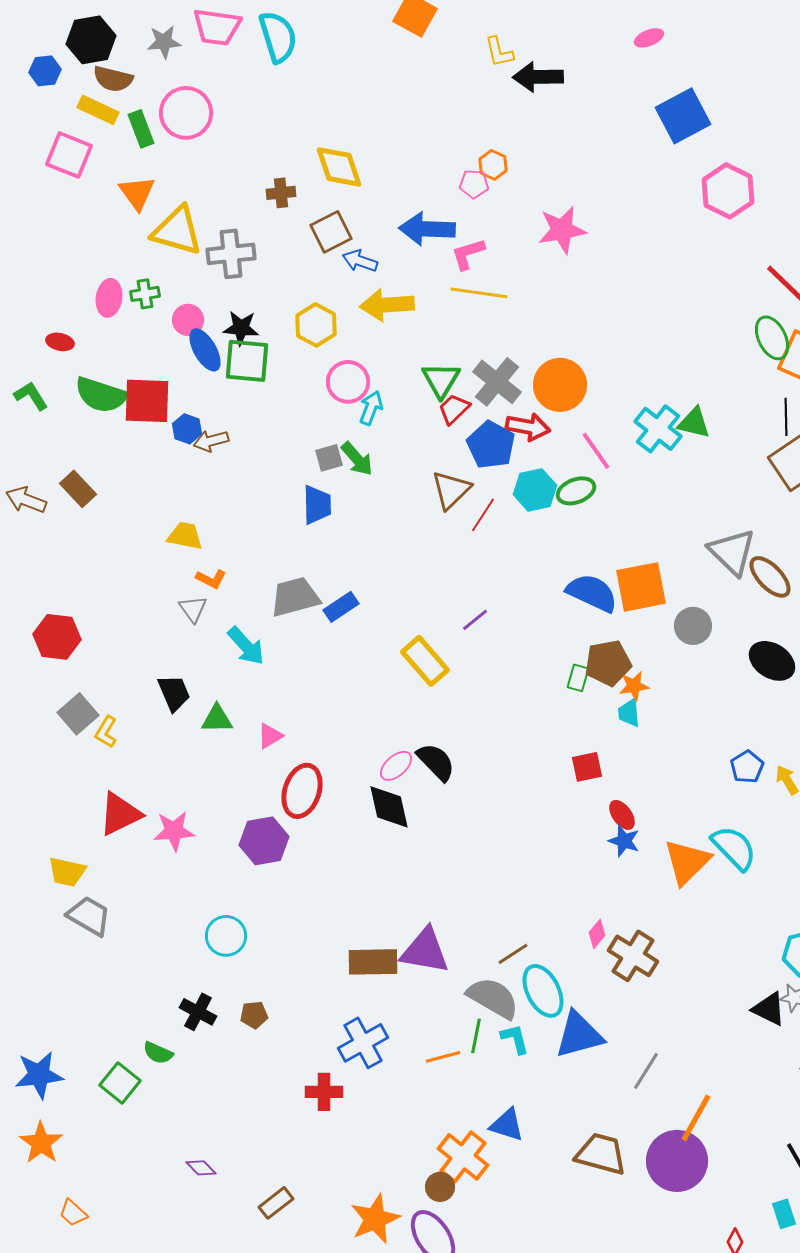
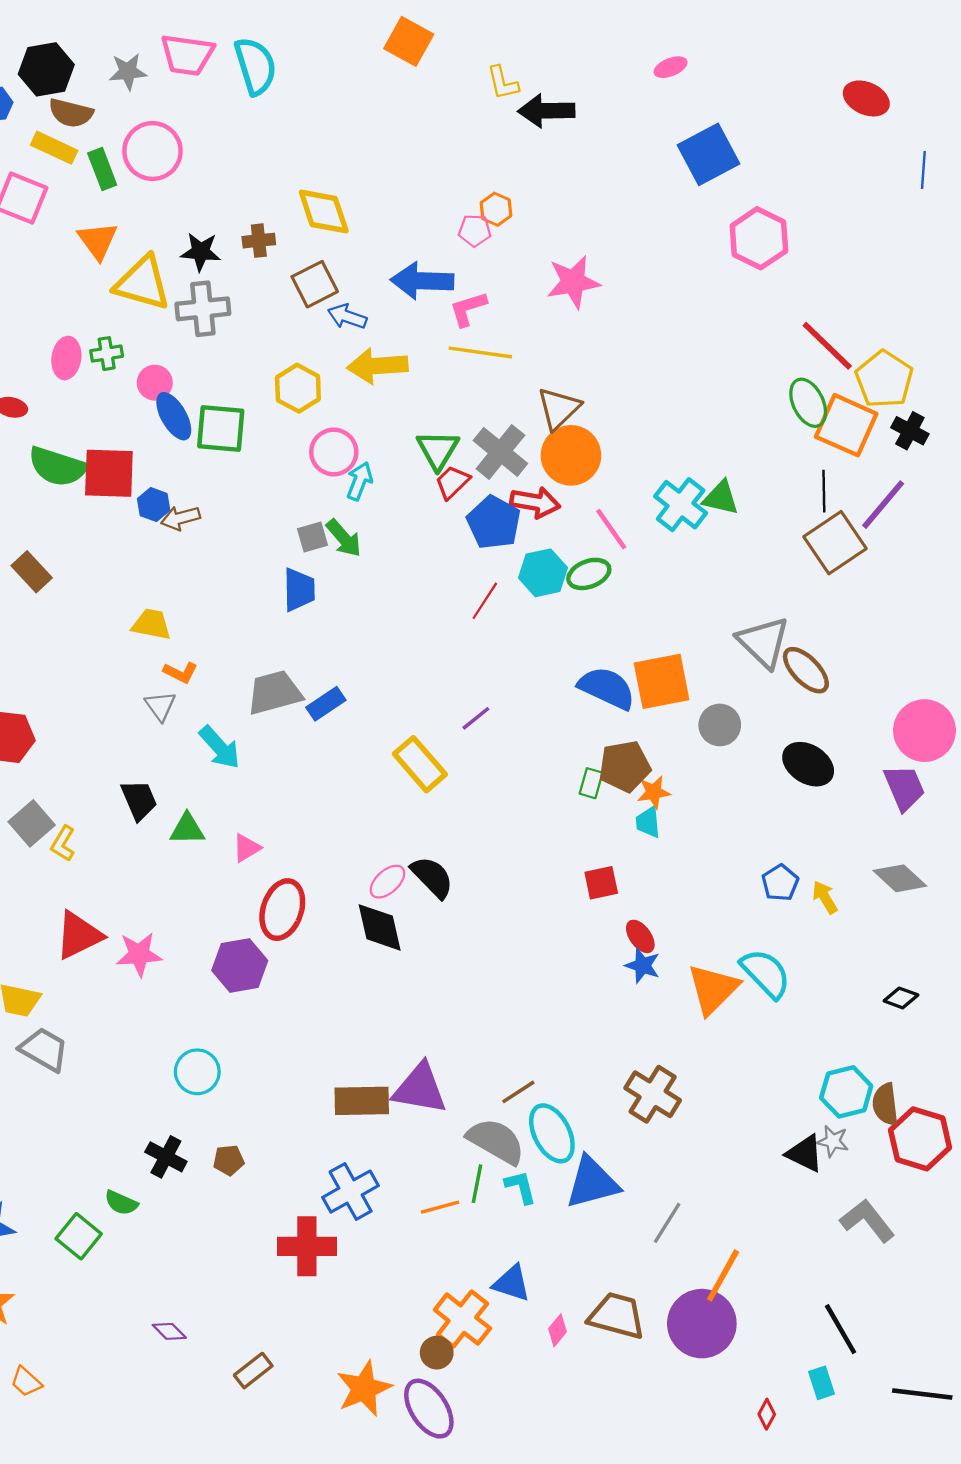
black star: (241, 328) -> (201, 252), moved
brown triangle: (451, 490) -> (559, 408), moved
pink diamond: (597, 934) -> (558, 1330), moved
red cross: (324, 1092) -> (307, 1246), size x1.4

